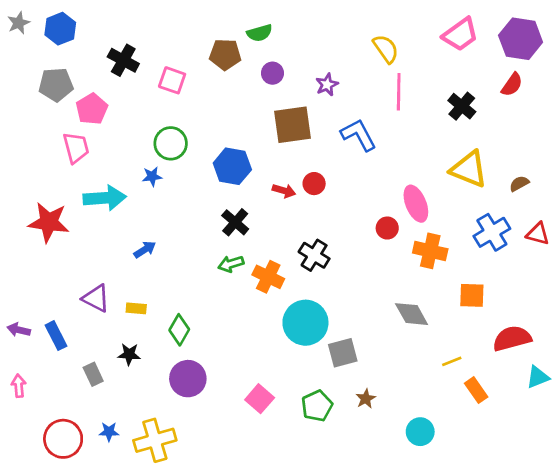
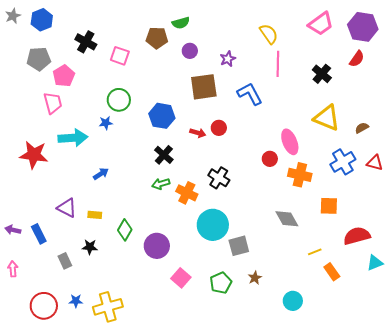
purple circle: (188, 379) -> (157, 246), moved

